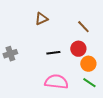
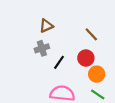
black line: (53, 53) -> (59, 62), turned -48
gray cross: (10, 54) -> (42, 48), moved

